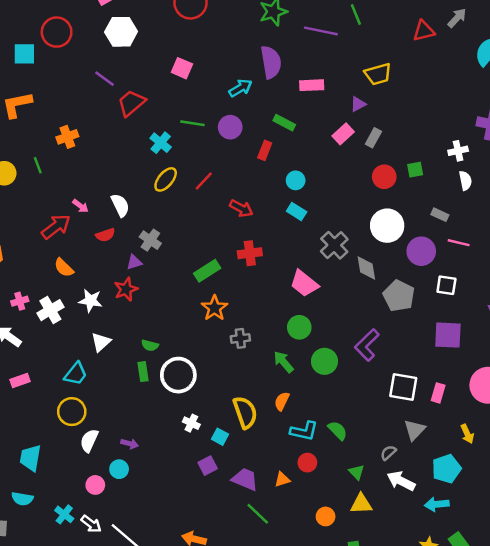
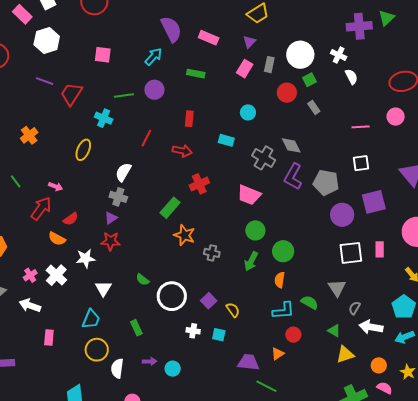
pink rectangle: (312, 85) -> (209, 38), turned 42
red rectangle: (265, 150) -> (189, 119), moved
white cross: (458, 151) -> (339, 55), turned -35
green line: (38, 165) -> (16, 181), moved
yellow ellipse: (166, 179) -> (83, 150), moved
cyan circle: (296, 180) -> (248, 112), moved
white semicircle: (120, 205) -> (123, 172), moved, turned -108
gray rectangle: (440, 215) -> (314, 107), moved, turned 48
white circle: (387, 226) -> (300, 55), moved
red semicircle: (105, 235) -> (71, 219), moved
purple circle: (421, 251) -> (342, 215), moved
gray diamond: (366, 268) -> (291, 145), moved
red star: (126, 289) -> (111, 241), turned -30
gray cross: (240, 338) -> (212, 253), turned 35
green semicircle: (150, 345) -> (143, 280), turned 40
purple L-shape: (367, 345) -> (293, 176), moved
green arrow: (283, 362) -> (251, 261), turned -96
green rectangle: (143, 372) -> (136, 328), moved
pink rectangle: (20, 380) -> (49, 337), turned -49
orange semicircle: (282, 401) -> (280, 280), moved
yellow semicircle: (245, 412) -> (233, 310), size x0.6
gray triangle: (415, 430) -> (337, 288), moved
purple square: (208, 466) -> (209, 301), moved
cyan circle: (119, 469) -> (173, 369), moved
orange circle: (326, 516) -> (379, 365), moved

